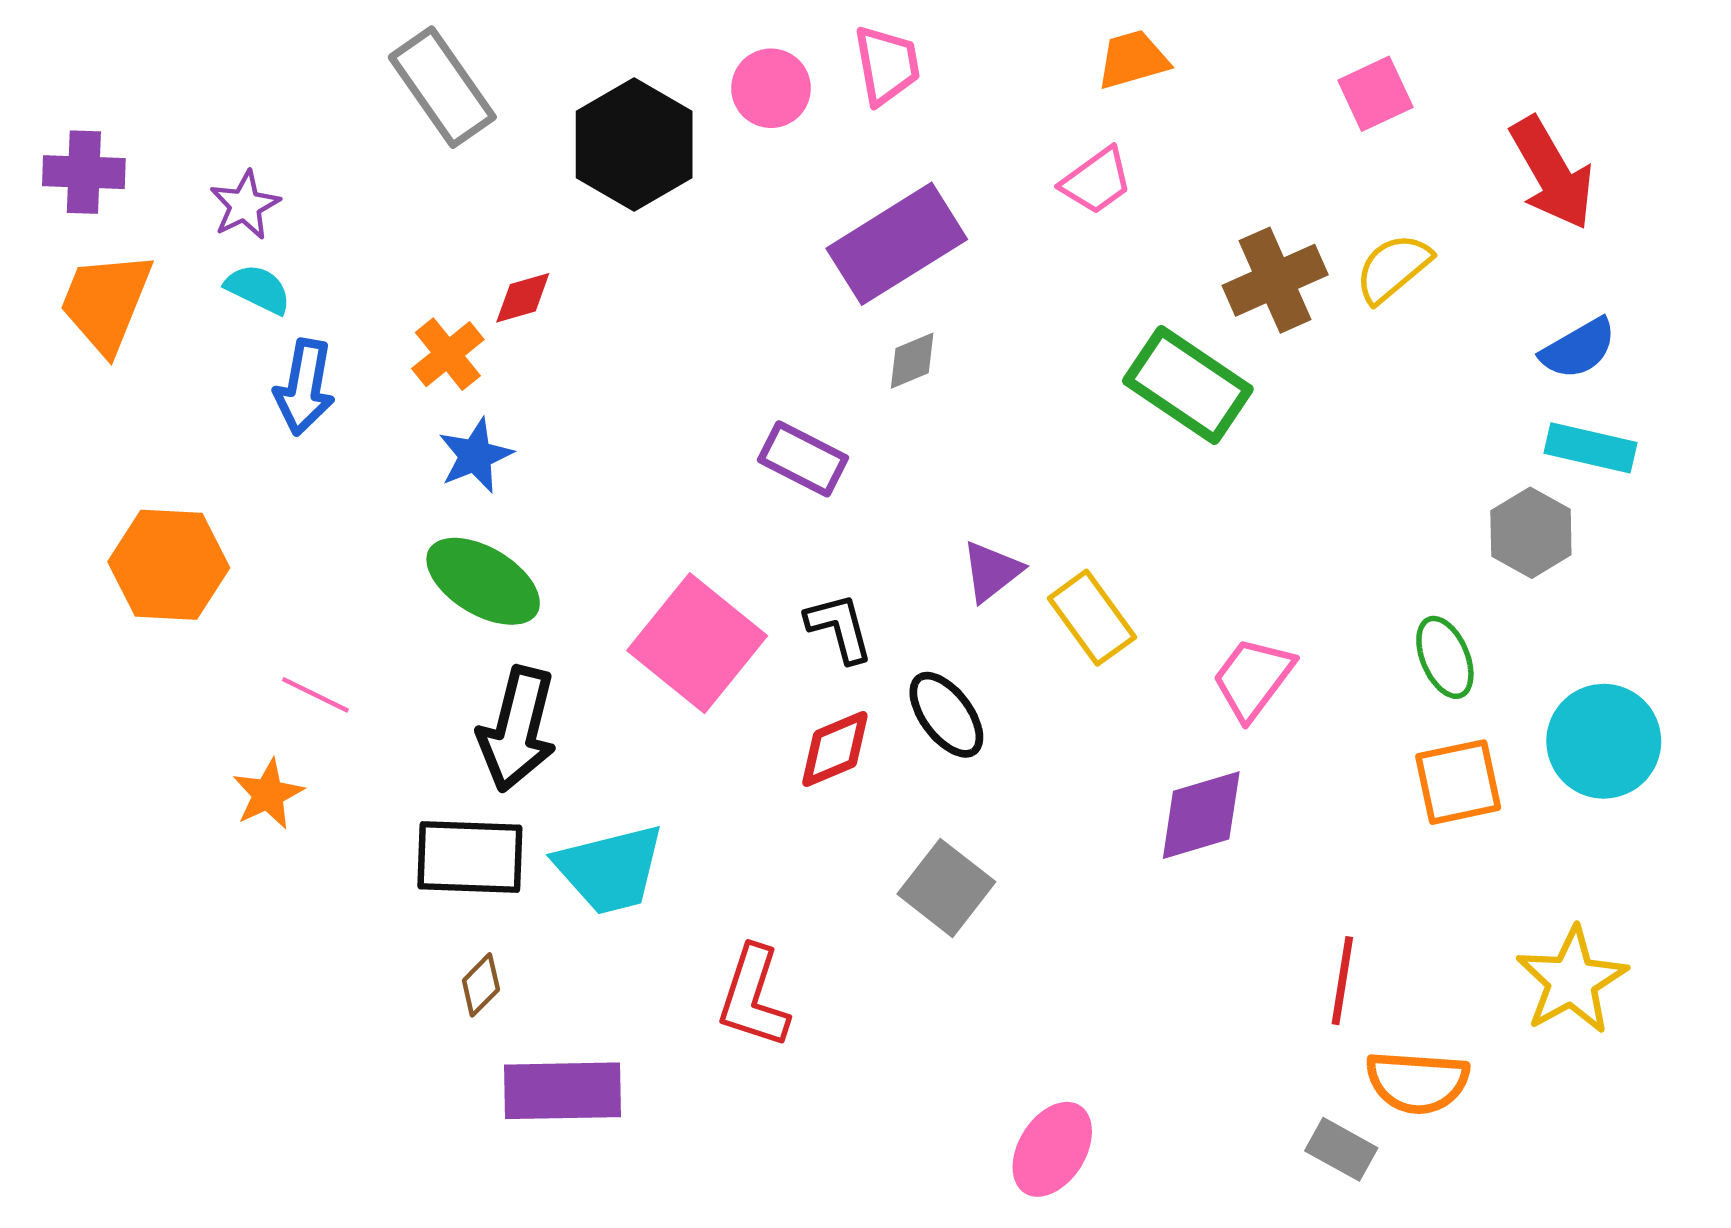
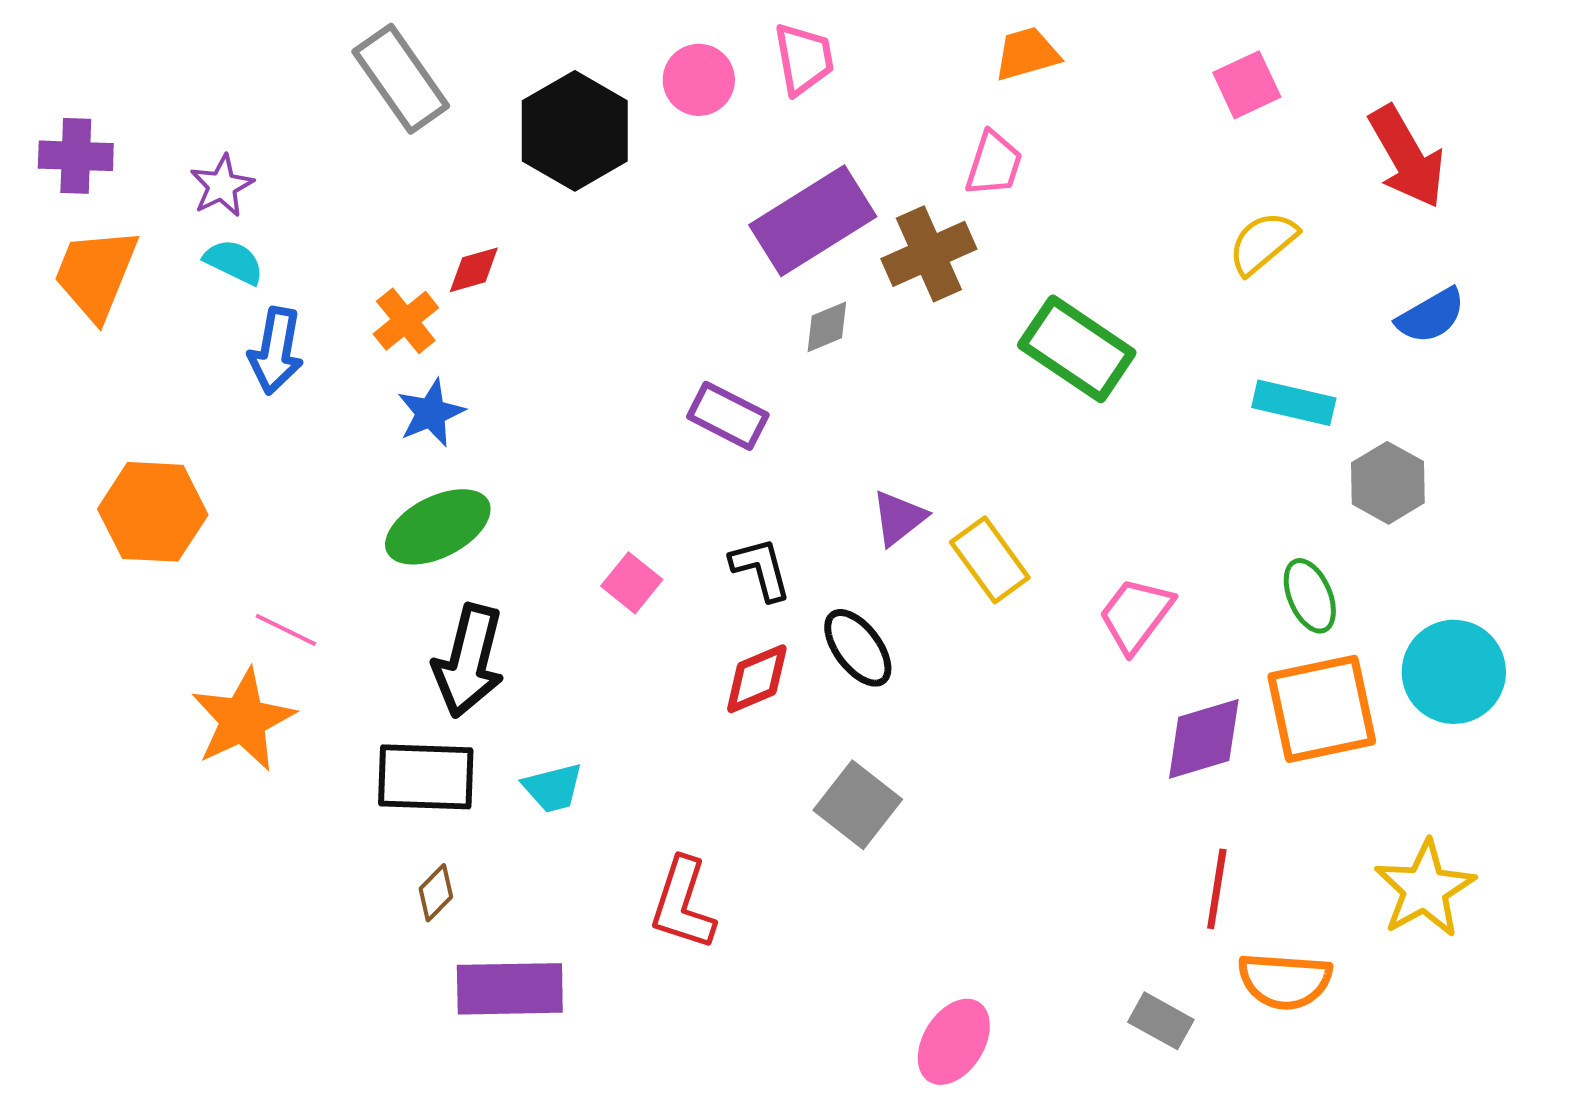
pink trapezoid: (1096, 181) -> (994, 164), turned -36
brown cross: (1275, 280) -> (929, 254), moved
cyan rectangle: (1591, 448) -> (1294, 403), moved
green ellipse: (483, 581) -> (438, 527), turned -58
pink square: (697, 643) -> (632, 583), size x0.5
orange square: (1458, 782) -> (1322, 709), size x1.4
orange star: (268, 794) -> (243, 720), size x1.6
purple diamond: (1201, 815) -> (1204, 739), moved
cyan trapezoid: (610, 869) -> (553, 788), size x0.6
gray rectangle: (1341, 1149) -> (1161, 1021), moved

